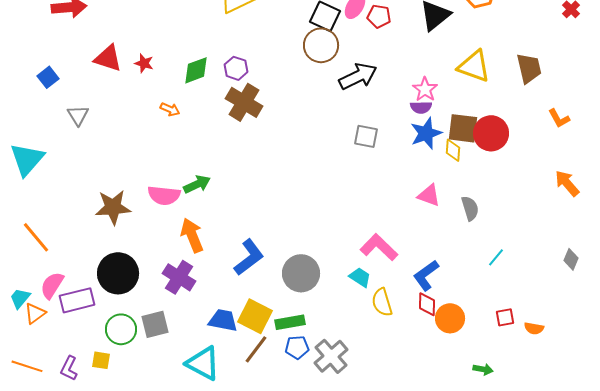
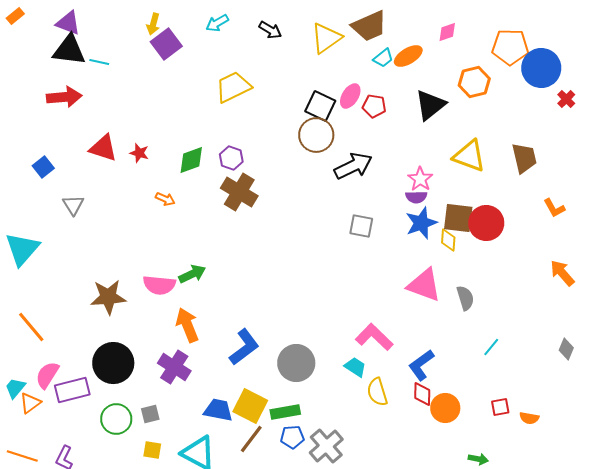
pink triangle: (429, 195) -> (424, 285), size x1.5
gray square: (155, 324) -> (150, 414), size x0.7
yellow square: (101, 360) -> (152, 450), moved

